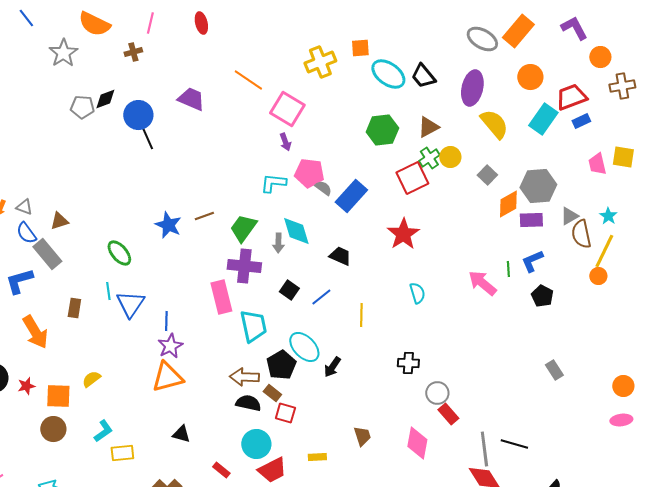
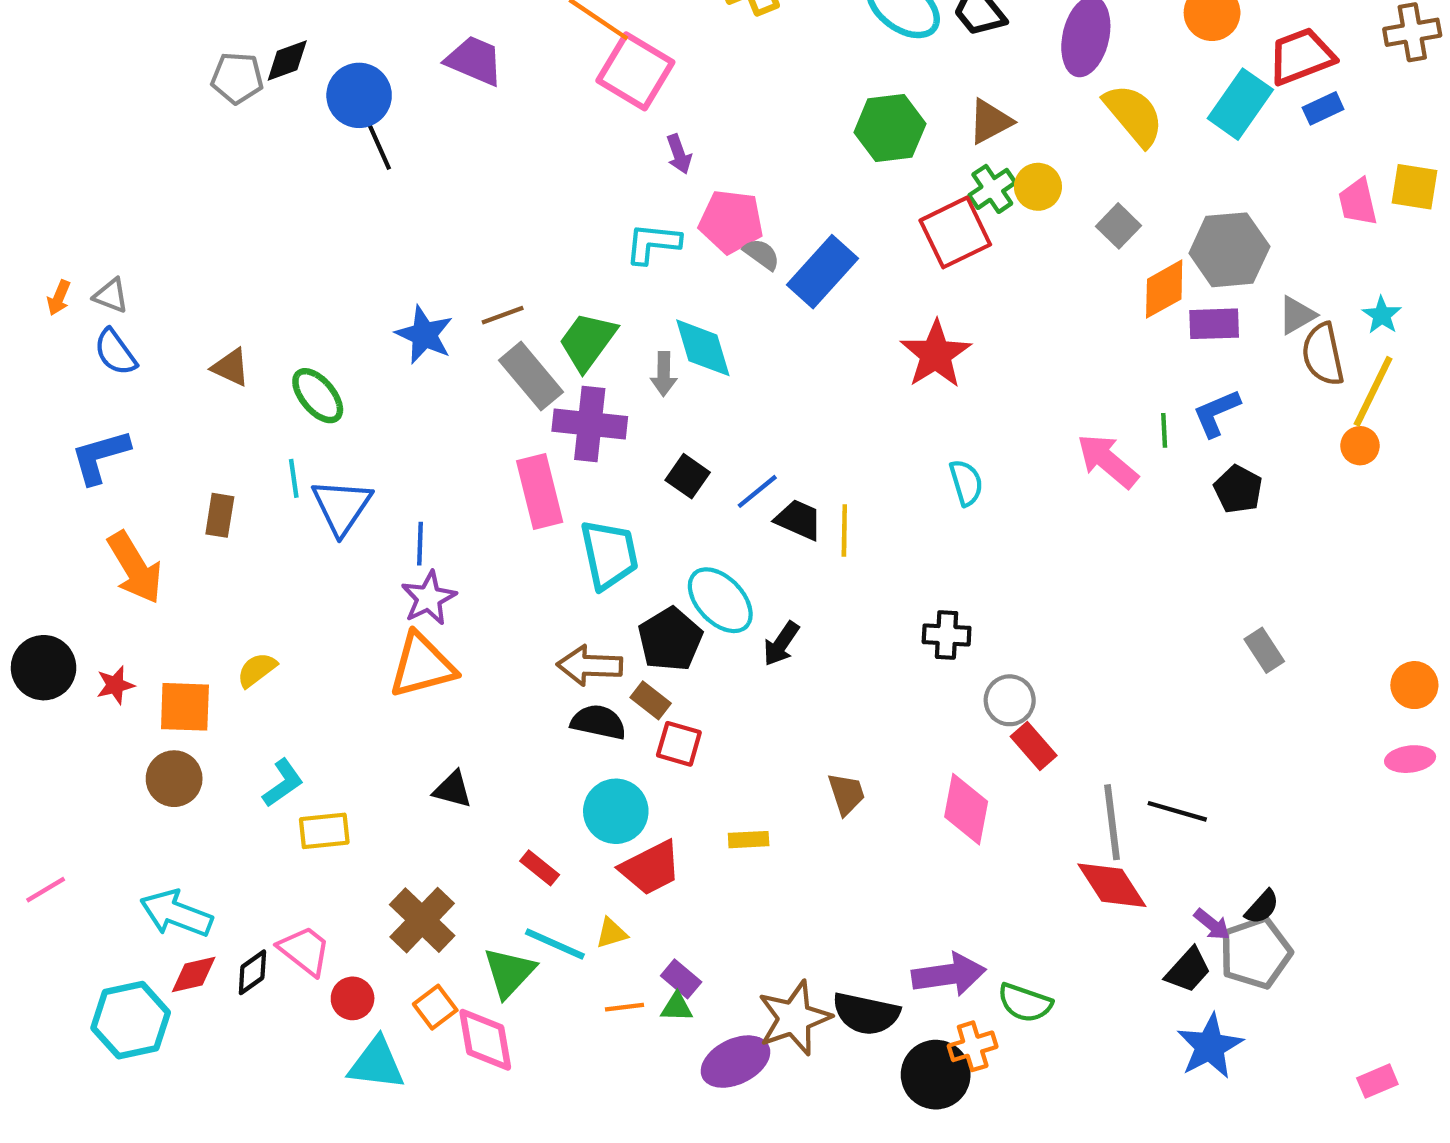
pink square: (287, 109) -> (635, 71), moved
brown triangle: (59, 221) -> (231, 367), moved, turned 42
gray rectangle: (47, 254) -> (531, 376), moved
black trapezoid: (340, 256) -> (799, 520), moved

